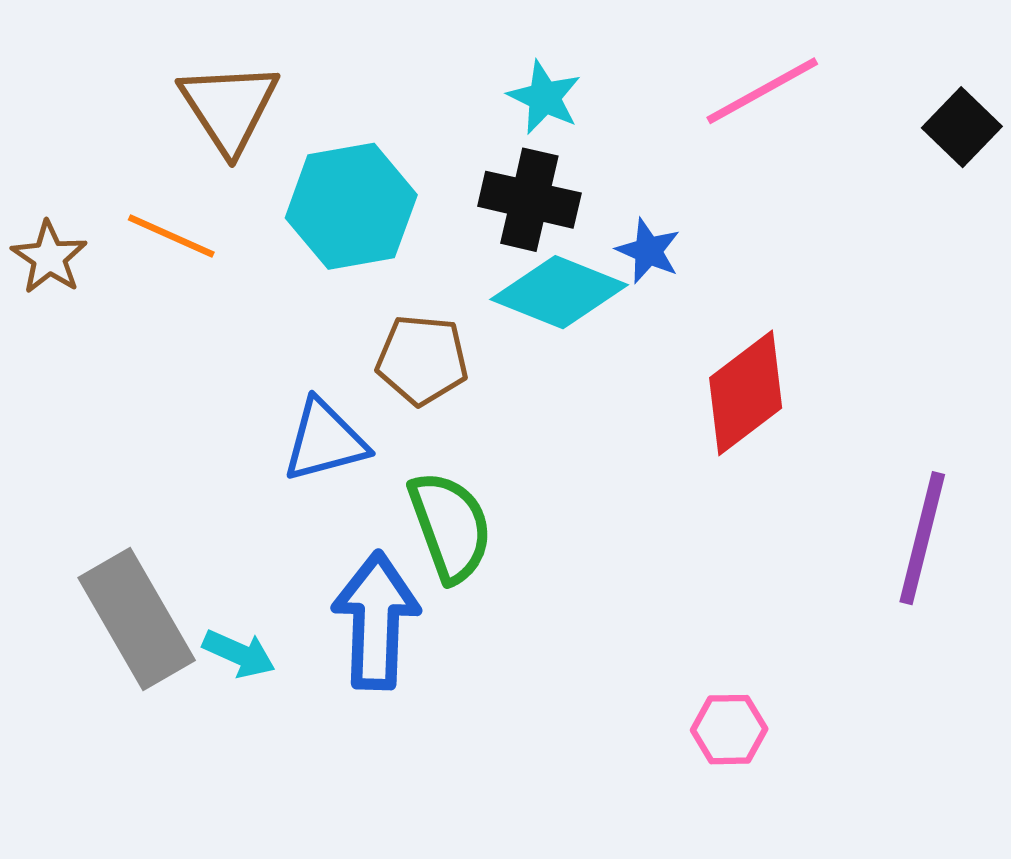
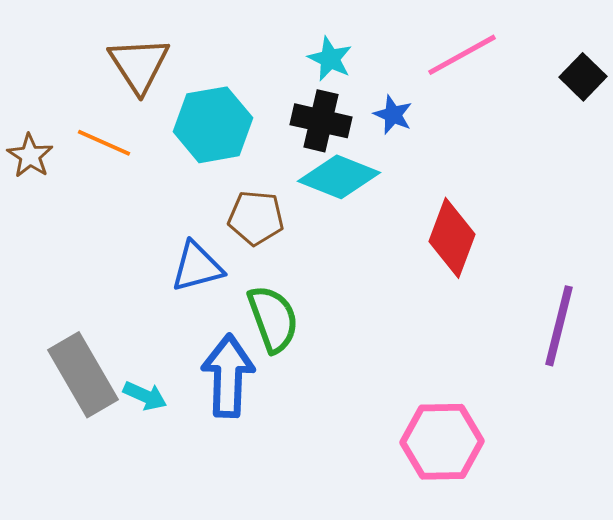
blue star: (648, 251) -> (393, 115), moved
red diamond: (746, 393) -> (452, 238), turned -32
pink hexagon: (729, 730) -> (442, 442), size x1.8

